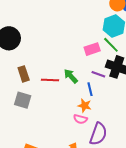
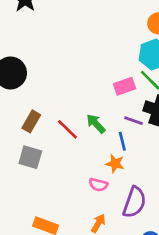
brown rectangle: (24, 74) -> (31, 121), turned 49
red line: (50, 80) -> (67, 129), turned 42
pink semicircle: (80, 119) -> (98, 185), moved

